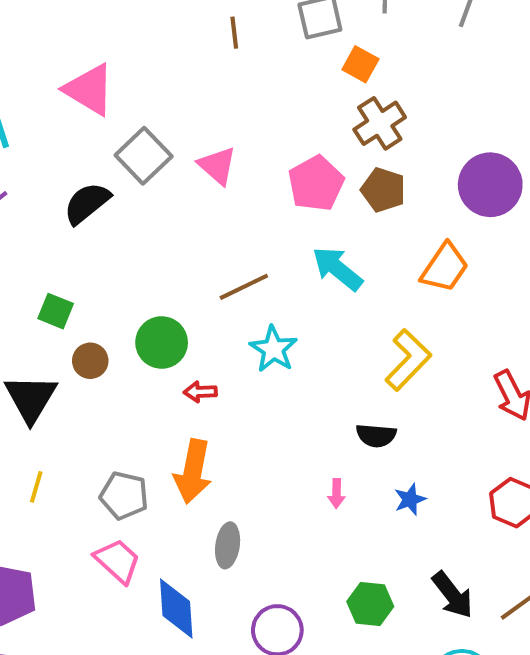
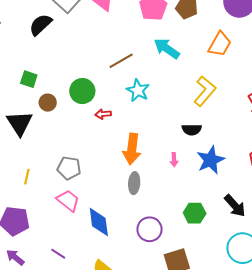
orange arrow: (193, 471) -> (132, 149), moved
yellow line: (36, 487) -> (27, 177), moved
blue star: (410, 499) -> (211, 160), size x1.8
gray ellipse: (228, 545) -> (134, 183), moved

